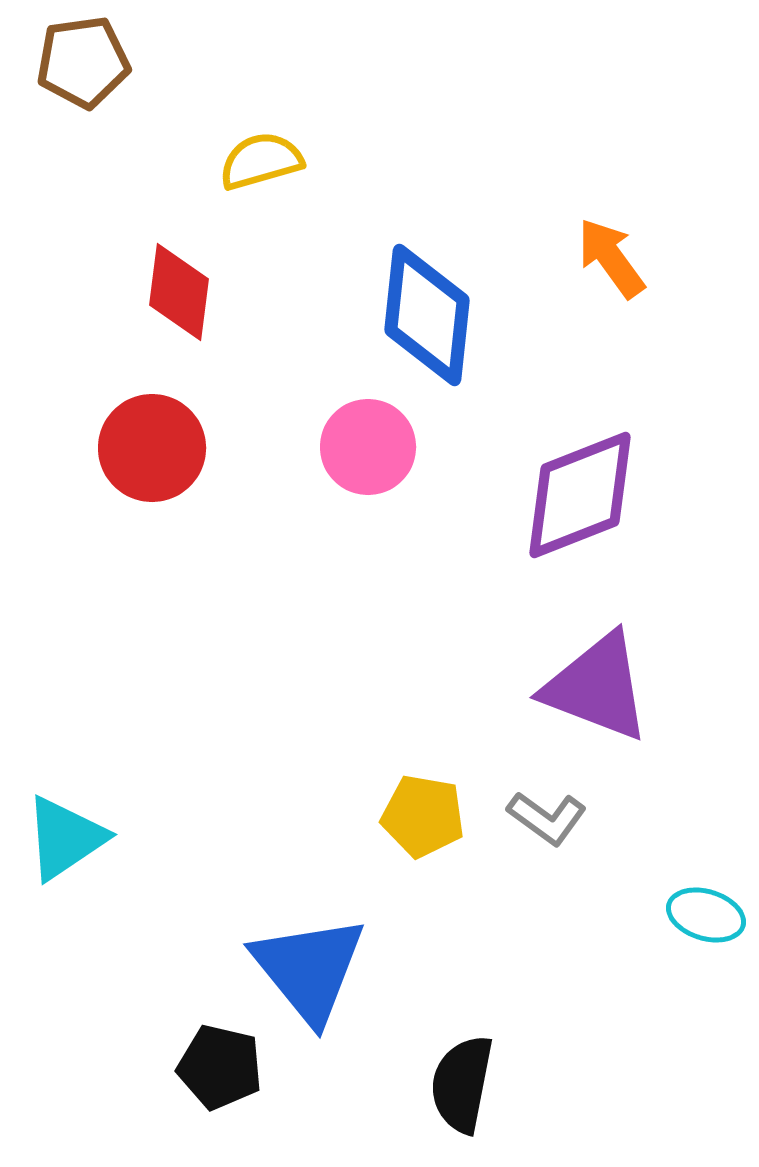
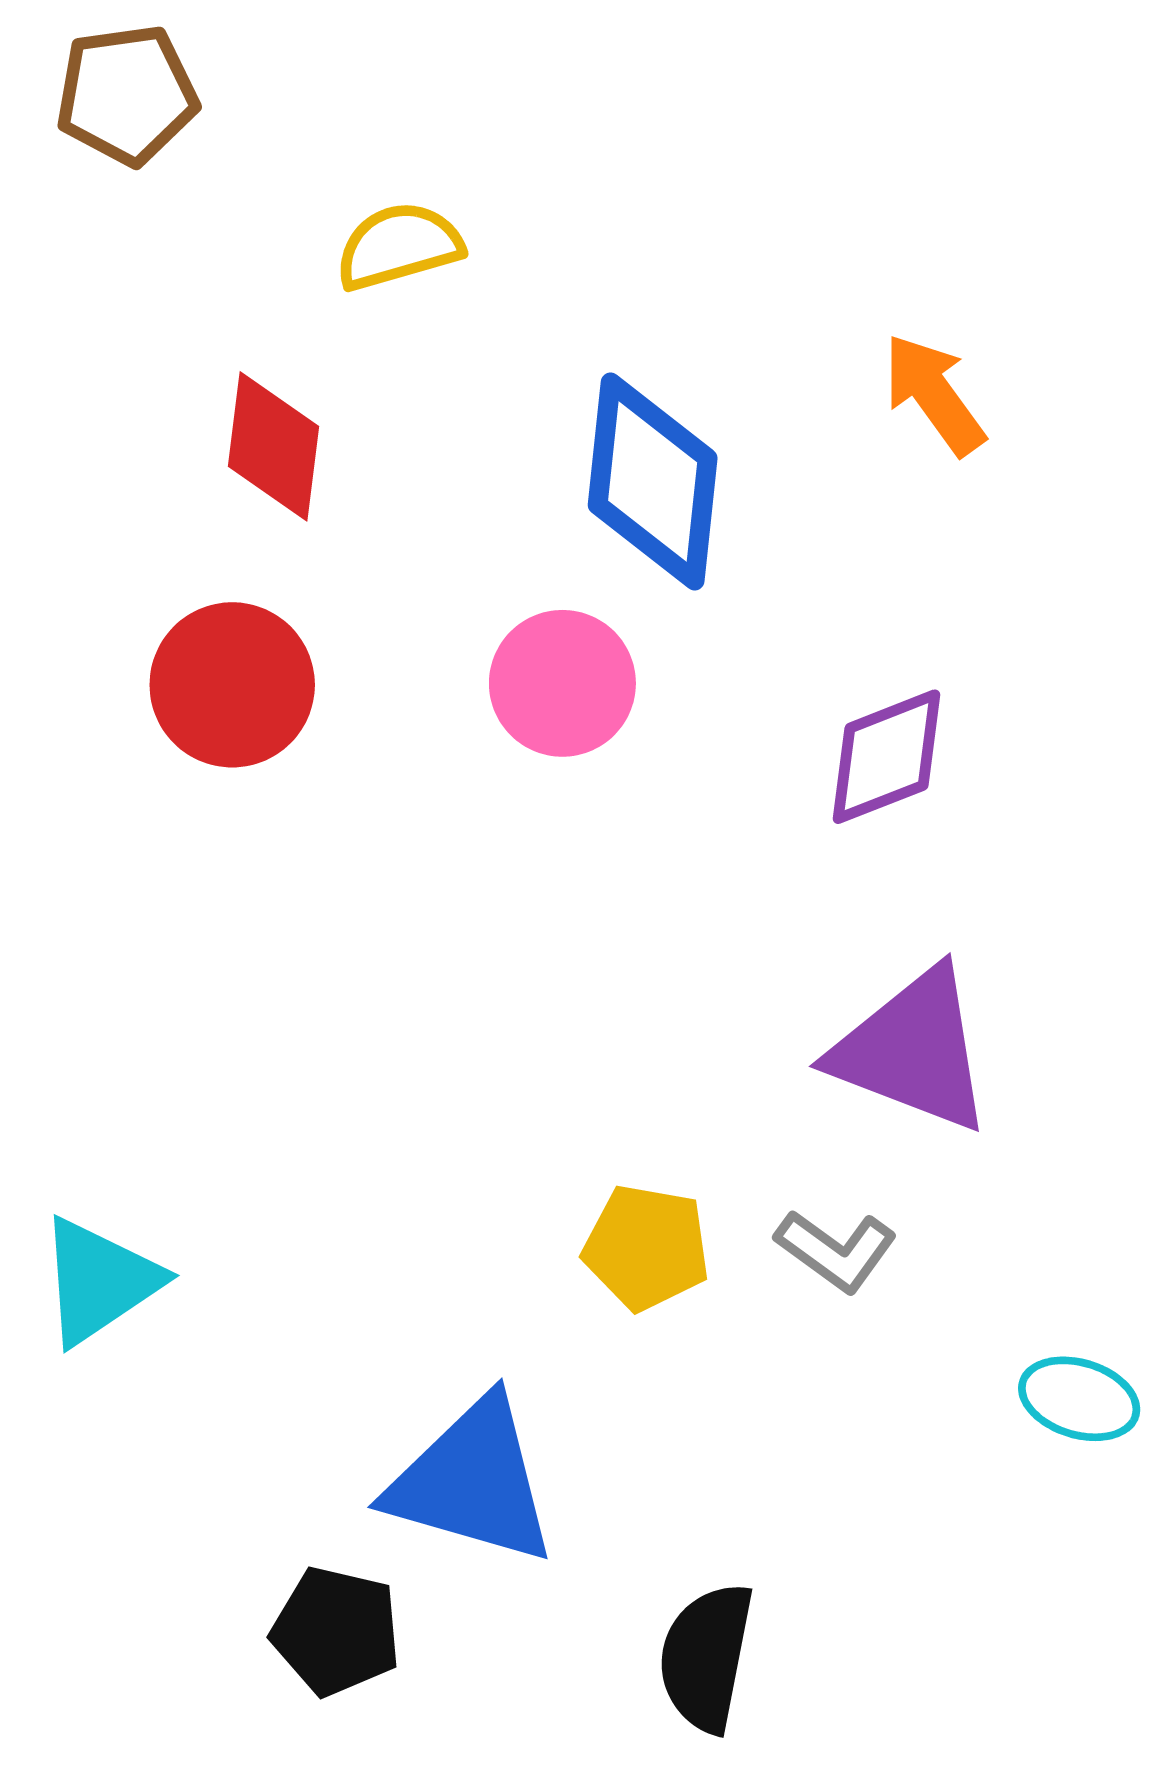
purple diamond: (580, 495) -> (887, 757), size x0.7
blue triangle: (309, 969) -> (472, 1481), turned -35

